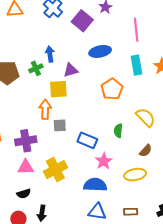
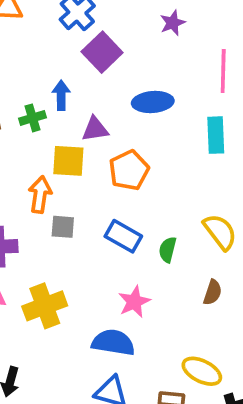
purple square: (82, 21) -> (102, 52), moved
orange pentagon: (112, 89) -> (129, 170), moved
blue rectangle: (87, 140) -> (123, 236), moved
brown semicircle: (146, 151) -> (213, 292), turned -32
yellow ellipse: (135, 175) -> (202, 371), moved, turned 30

